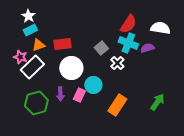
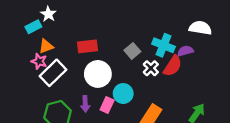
red semicircle: (128, 24) -> (173, 66), moved
cyan rectangle: (30, 30) -> (33, 27), moved
orange triangle: (38, 45) -> (46, 46), moved

